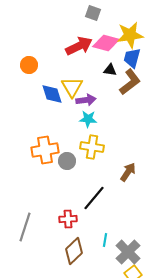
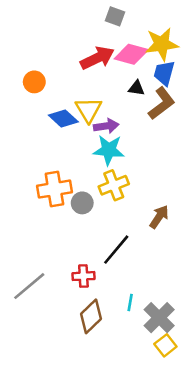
blue diamond: (52, 94) -> (63, 118), turned -30
cyan star: (88, 119) -> (109, 150), size x1.4
yellow cross: (92, 147) -> (114, 185), turned -30
gray line: (25, 227) -> (29, 286), turned 32

